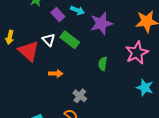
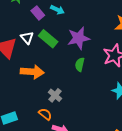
purple star: (101, 23) -> (79, 38), moved
orange arrow: (56, 74) -> (32, 72), size x1.6

